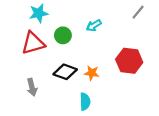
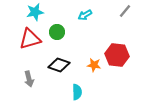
cyan arrow: (94, 25) -> (85, 15), moved
orange star: (92, 73) -> (94, 65), moved

